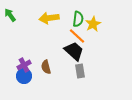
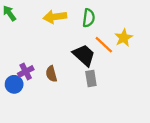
yellow star: (93, 24) -> (124, 38), moved
orange line: (77, 36) -> (104, 45), moved
blue circle: (24, 76) -> (14, 84), moved

